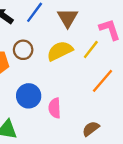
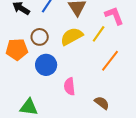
blue circle: (29, 96) -> (46, 65), moved
brown semicircle: (91, 129) -> (102, 103), turned 77

